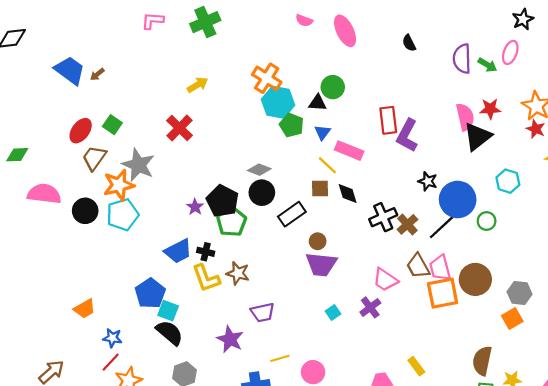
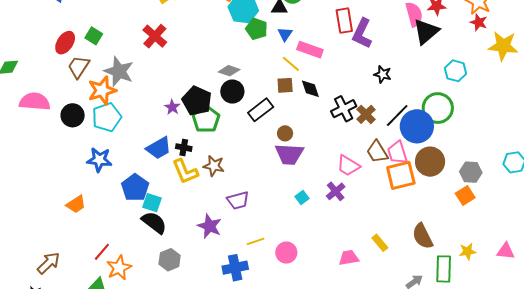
blue circle: (458, 199) -> (417, 126), moved
green circle: (487, 221) -> (438, 108), size x1.8
blue star: (112, 338) -> (99, 160), moved, size x1.4
brown semicircle: (482, 361) -> (423, 236), moved, turned -36

